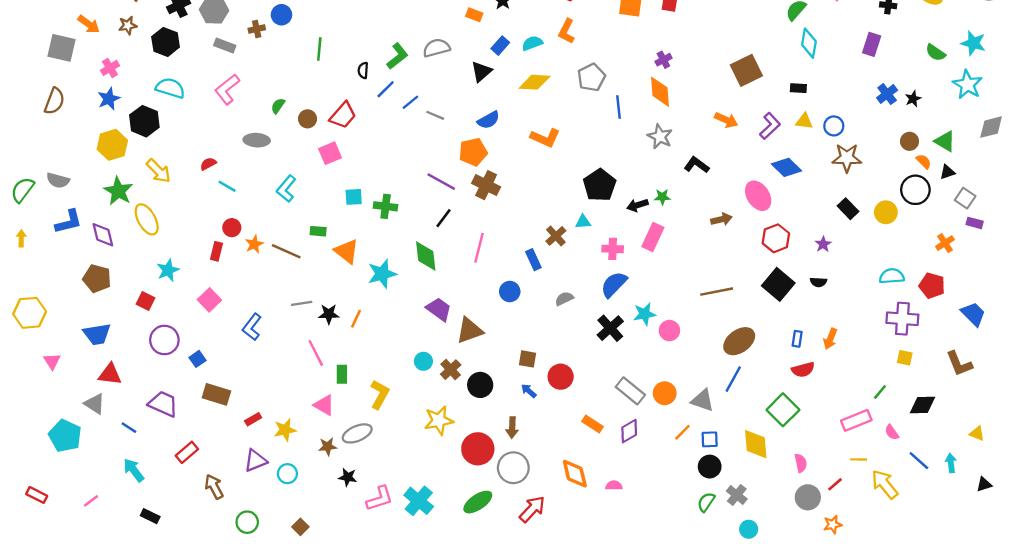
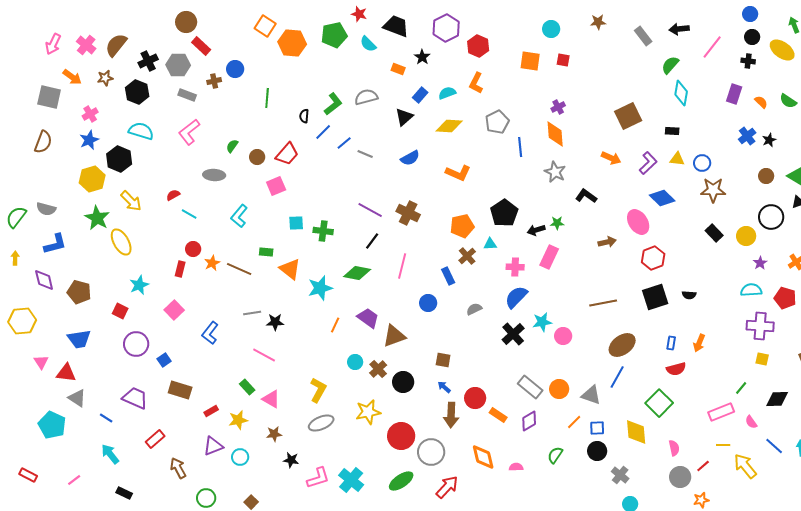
orange pentagon: (473, 152) -> (462, 226), moved
orange semicircle: (924, 161) -> (761, 102), moved
purple diamond: (103, 235) -> (44, 280), moved
purple star: (823, 244) -> (760, 263), moved
green diamond: (426, 256) -> (357, 273), turned -72
black square: (778, 284) -> (655, 297), turned 32
orange line: (356, 319) -> (335, 325), moved
pink line: (316, 353) -> (264, 355), turned -35
red triangle: (110, 374) -> (66, 373), moved
green rectangle: (342, 374) -> (247, 387), moved, turned -42
red circle: (561, 377) -> (475, 398), moved
brown arrow: (512, 428) -> (451, 415), moved, size x1.4
gray ellipse: (357, 433) -> (321, 423), moved
green semicircle: (706, 502) -> (555, 455), moved

